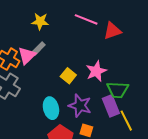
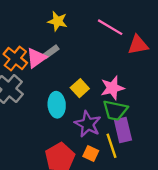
green trapezoid: (118, 90) -> (115, 110), moved
cyan ellipse: (51, 108) -> (57, 105), moved
yellow line: (126, 121) -> (111, 146), moved

